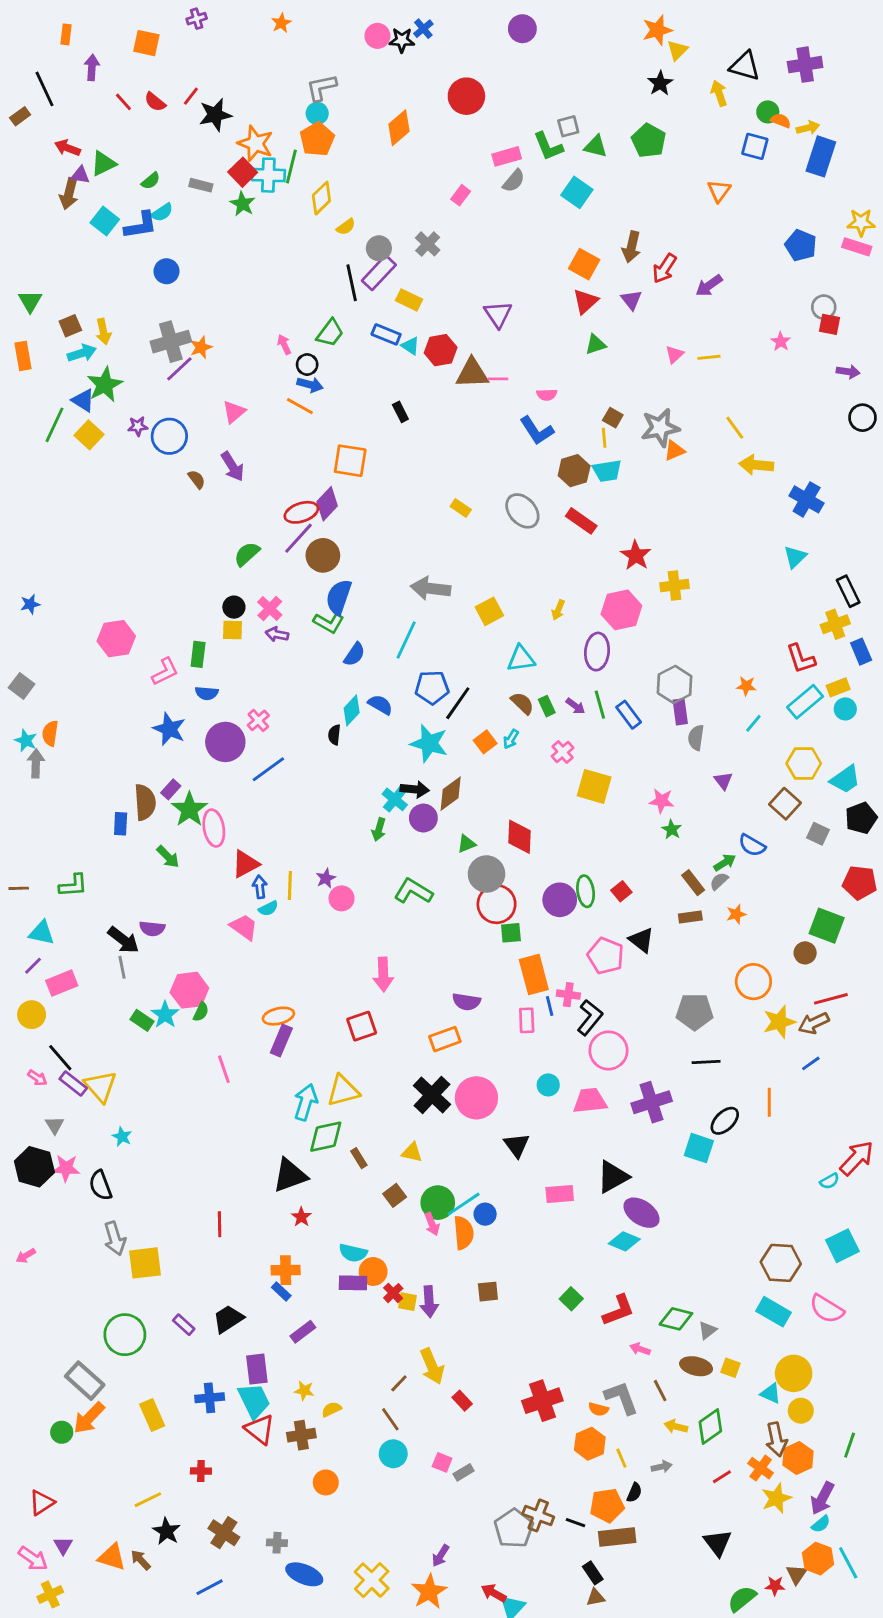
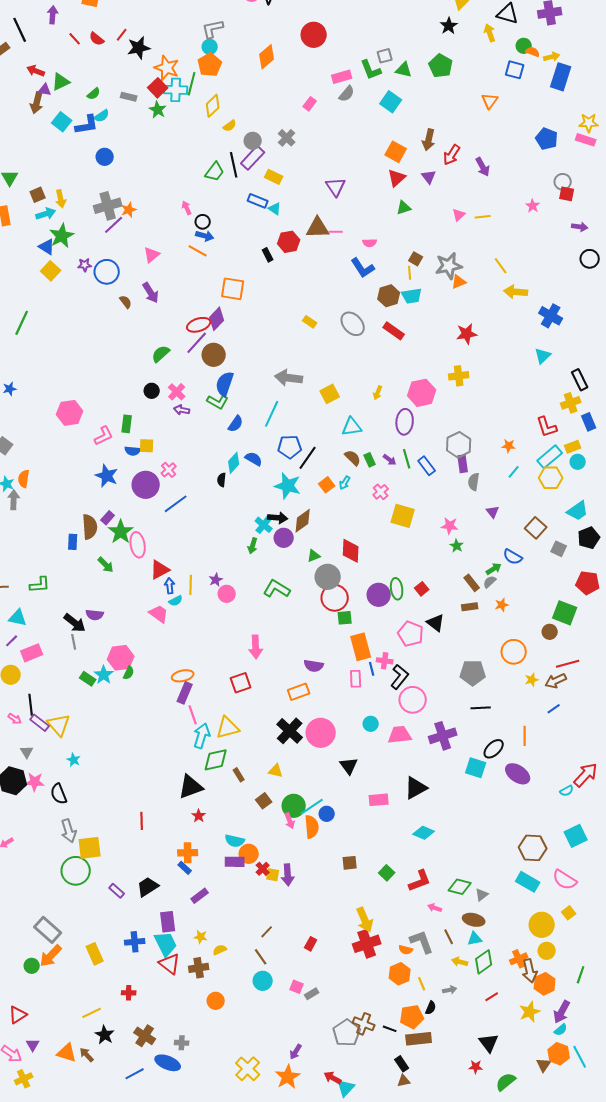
purple arrow: (709, 286) -> (483, 167), turned -84
green trapezoid: (330, 333) -> (215, 172), moved
red hexagon: (441, 350) -> (289, 242), moved
green line: (55, 425) -> (22, 323), moved
red star: (636, 555) -> (467, 334), moved, turned 30
yellow square: (232, 630) -> (147, 446), moved
yellow hexagon: (804, 763) -> (551, 478), moved
yellow star: (779, 1022) -> (532, 680), size x0.6
black line: (60, 1058) -> (31, 705), turned 35
pink line: (224, 1069) -> (193, 715), moved
purple ellipse: (641, 1213) -> (518, 774), moved
brown square: (488, 1292) -> (350, 863), moved
green circle: (125, 1335) -> (76, 871), moved
yellow arrow: (432, 1366) -> (365, 920), moved
yellow square: (730, 1368) -> (569, 913), moved, turned 32
cyan triangle: (771, 1393) -> (475, 939), moved, turned -35
red rectangle: (462, 1401) -> (311, 944), turned 72
orange cross: (761, 1468) -> (519, 959), moved, turned 30
blue ellipse: (304, 1574) -> (168, 1063), moved
red star: (775, 1586) -> (476, 1067), moved

